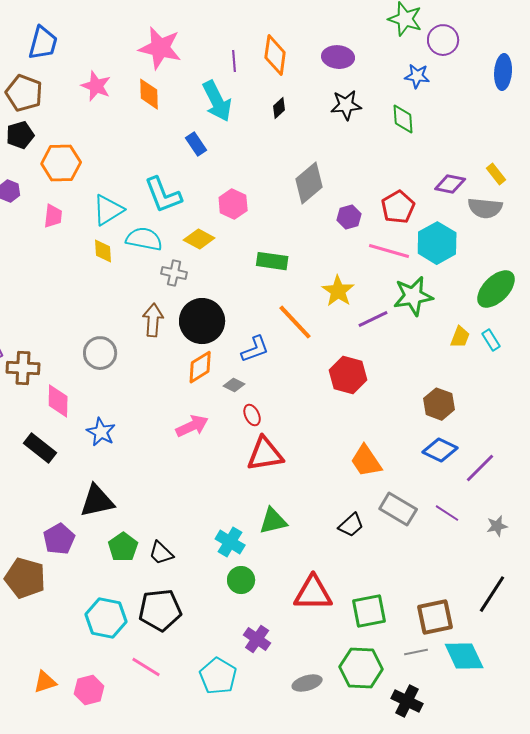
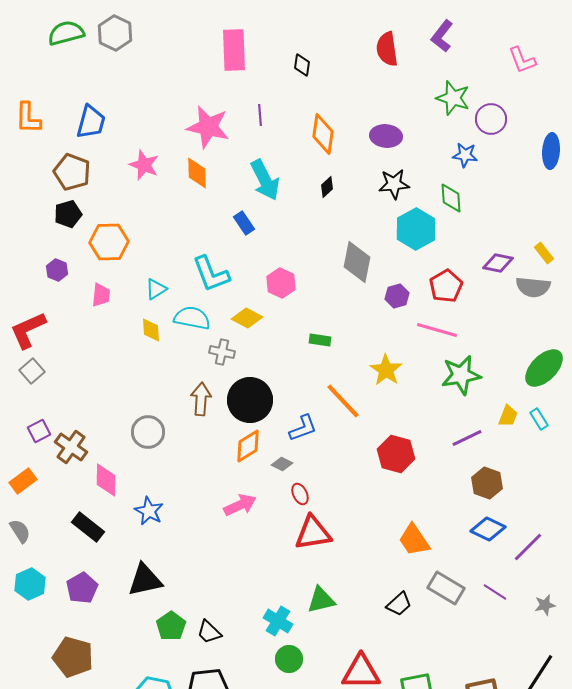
purple line: (234, 61) -> (260, 115), moved
gray diamond: (309, 183) -> (357, 262), turned -39
cyan triangle: (108, 210) -> (156, 289), size x0.7
cyan hexagon: (437, 243) -> (416, 229), moved
green rectangle: (272, 261) -> (320, 340), size x0.7
purple line: (373, 319) -> (467, 438), moved
brown cross: (23, 368) -> (71, 447), turned 32
purple pentagon: (59, 539) -> (82, 588), moved

